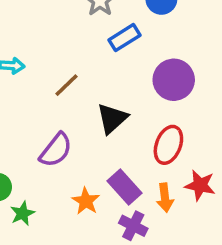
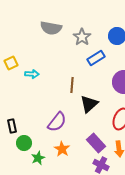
brown line: (66, 85) -> (72, 85), moved, turned -42
orange star: (86, 201) -> (62, 149), moved

